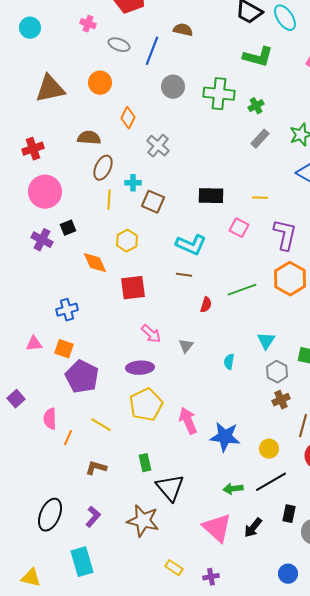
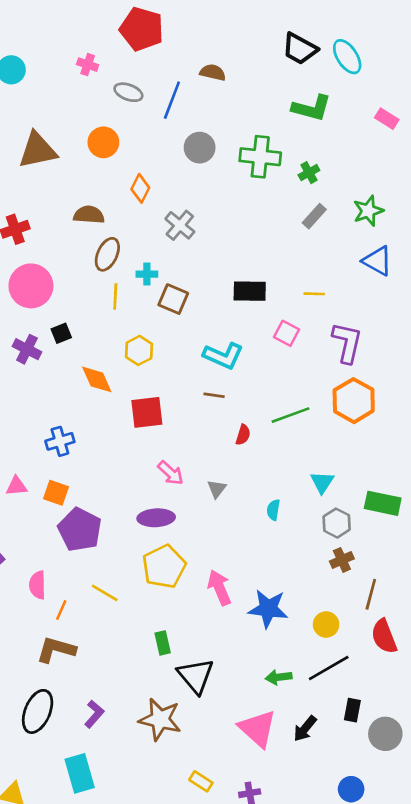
brown L-shape: (96, 468) -> (56, 650), moved, size x1.4

